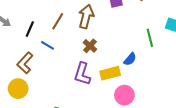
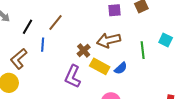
brown arrow: (86, 16) -> (109, 40), moved, turned -125
blue line: (47, 45) -> (43, 45), turned 56
yellow rectangle: (110, 73) -> (100, 66), moved, turned 36

